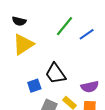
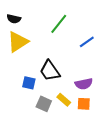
blue line: (87, 34) -> (87, 42), moved
blue square: (34, 86) -> (29, 83), turned 32

